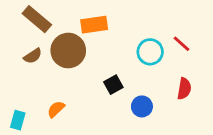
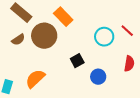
orange rectangle: (94, 25) -> (63, 17), turned 54
orange semicircle: (56, 109) -> (35, 79), size x1.5

